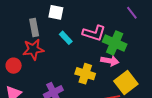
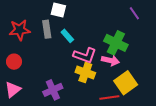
gray rectangle: (34, 27) -> (47, 29), moved
pink L-shape: (94, 33) -> (85, 55), moved
red star: (33, 49) -> (20, 30), moved

